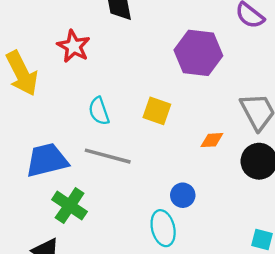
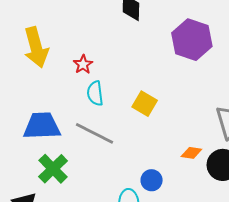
red star: (74, 46) -> (83, 64), moved, size x0.7
purple hexagon: (198, 53) -> (192, 40), moved
orange diamond: (212, 140) -> (191, 153), moved

